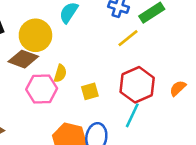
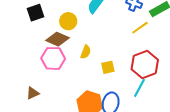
yellow circle: (35, 35) -> (68, 21), size x0.7
pink hexagon: (42, 89) -> (53, 58), moved

